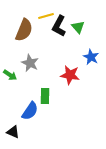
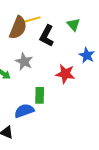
yellow line: (46, 16) -> (32, 19), moved
black L-shape: (59, 26) -> (47, 36), moved
blue semicircle: (30, 111) -> (24, 111), turned -144

